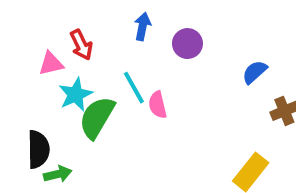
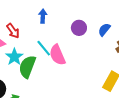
purple circle: (187, 44) -> (79, 28), moved
pink semicircle: (158, 105) -> (57, 55), size x1.5

